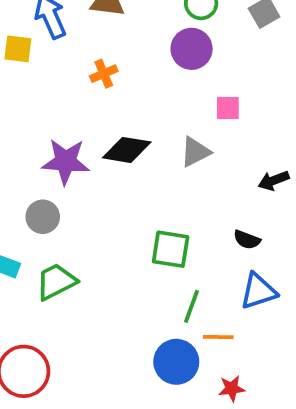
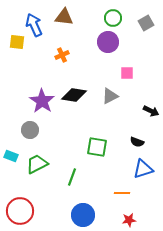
purple star: (66, 161) -> (42, 101), turned 30
black arrow: (274, 180) -> (151, 111), turned -133
green line: (192, 306) -> (72, 177), moved
blue circle: (176, 362) -> (83, 215), moved

